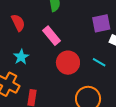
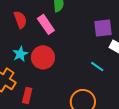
pink rectangle: (51, 36) -> (46, 24), moved
red circle: (68, 63) -> (43, 57), moved

